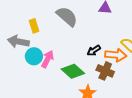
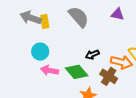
gray arrow: (18, 42) -> (31, 18), moved
black arrow: (94, 51) -> (92, 55), moved
pink arrow: (48, 59) -> (50, 70), moved, turned -114

